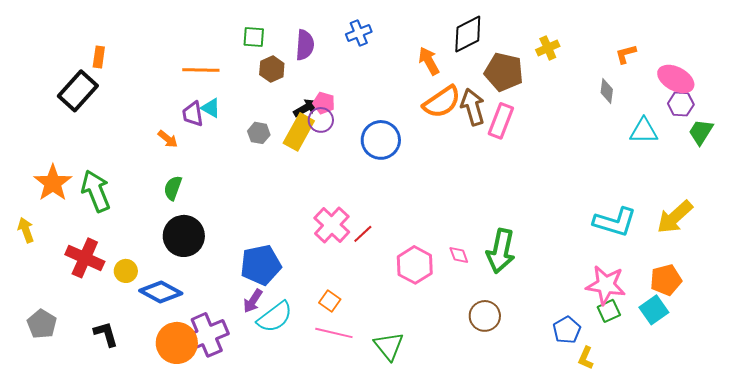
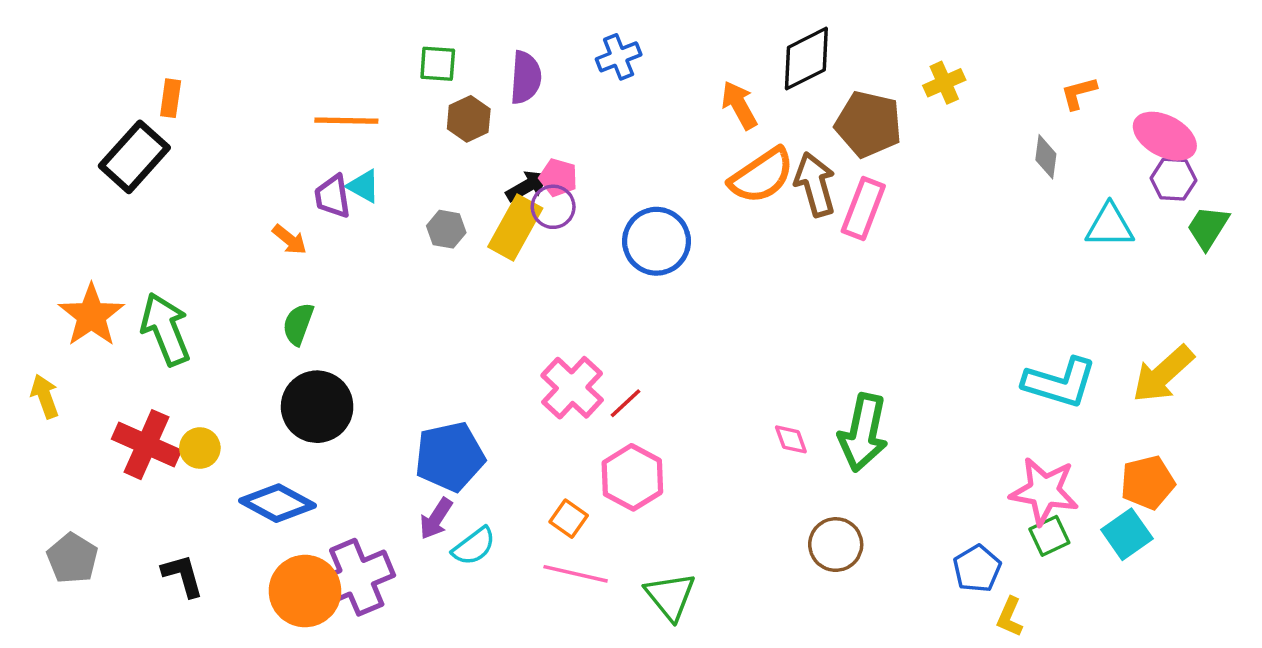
pink hexagon: (415, 265) -> (632, 477), moved
yellow circle: (126, 271) -> (200, 448), moved
cyan semicircle: (275, 317) -> (474, 546), size x0.7

